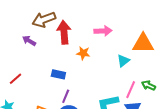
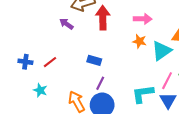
orange star: (83, 53) -> (139, 41), moved
cyan triangle: (123, 61) -> (162, 51), size x1.5

